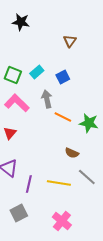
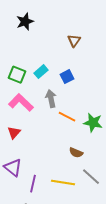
black star: (21, 22) -> (25, 22), turned -30

